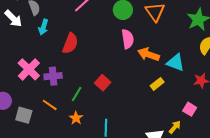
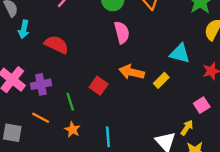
red semicircle: (70, 43) -> (57, 45), turned -80
orange arrow: (148, 54) -> (132, 72), moved
green line: (77, 94) -> (70, 102), turned -42
pink square: (190, 109) -> (202, 105), turned 32

